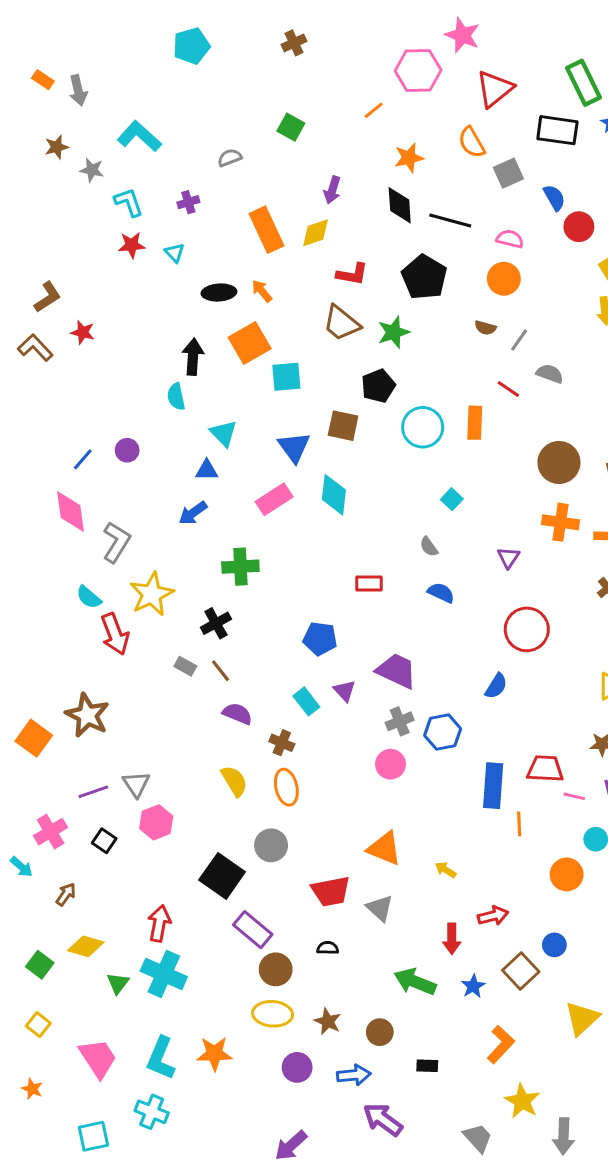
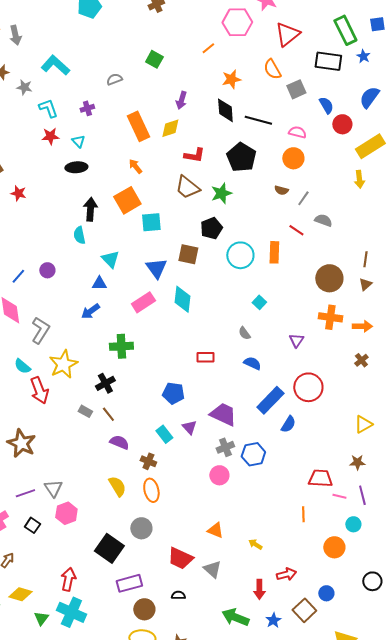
black ellipse: (219, 293) -> (76, 167), moved
blue rectangle: (493, 786) -> (270, 400), moved, turned 40
orange triangle: (384, 848) -> (215, 530), size x0.7
red trapezoid: (331, 891) -> (180, 558), turned 36
purple rectangle: (253, 930) -> (129, 583), turned -55

